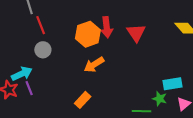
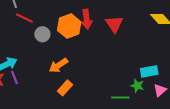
red line: (41, 25) -> (24, 18), turned -42
gray circle: (43, 50) -> (42, 34), moved
orange arrow: (94, 65) -> (58, 65), moved

